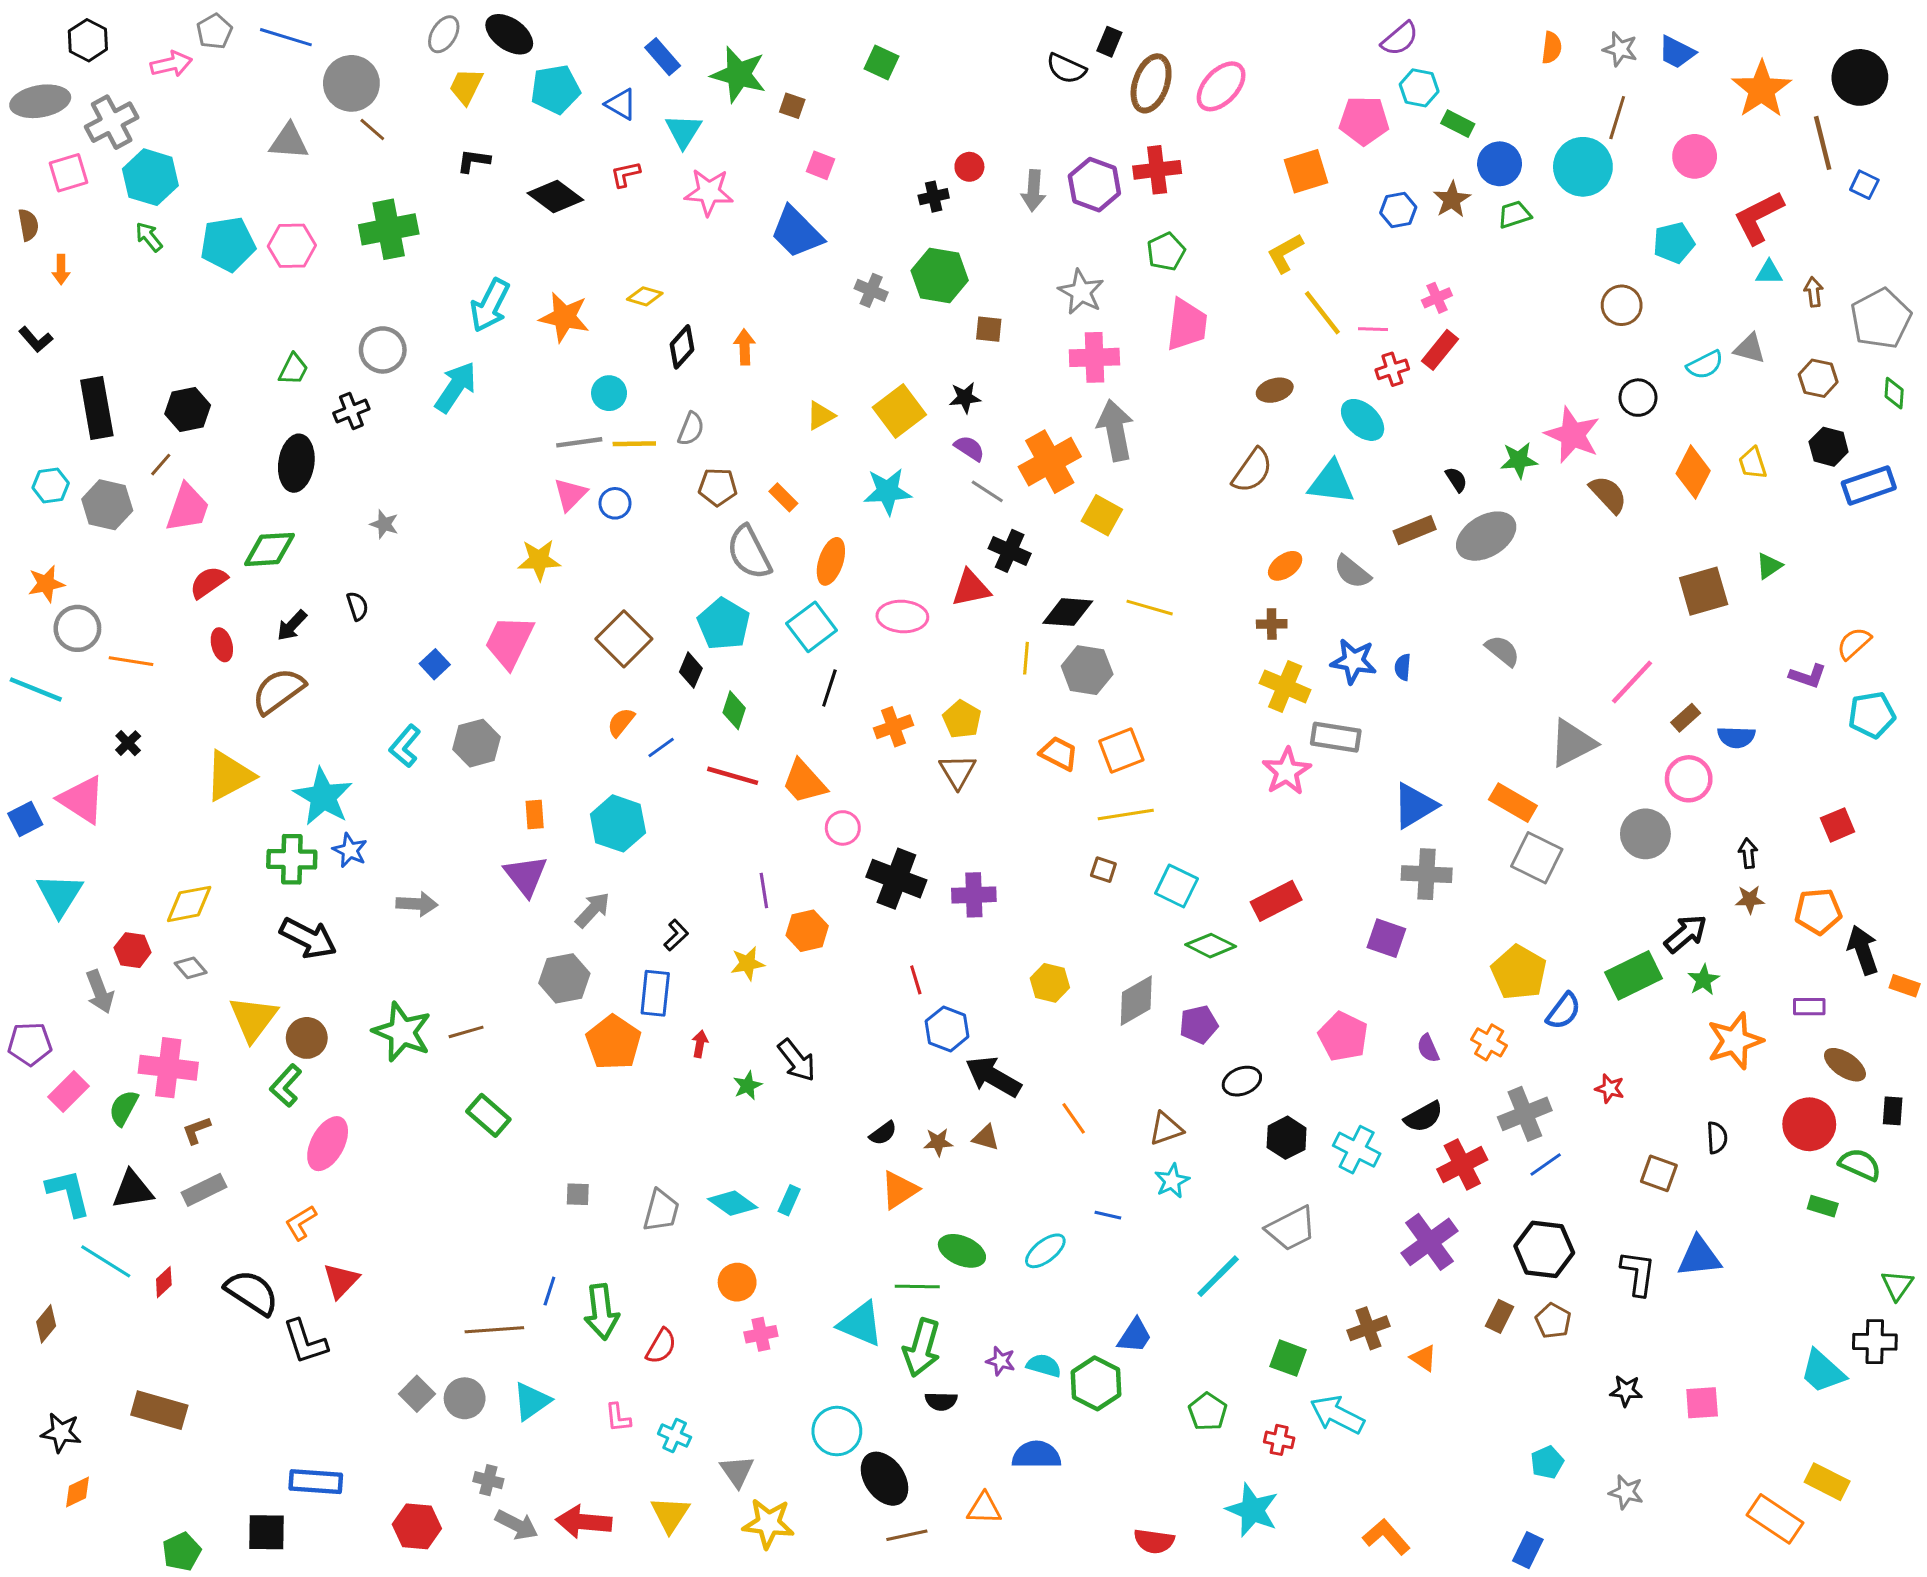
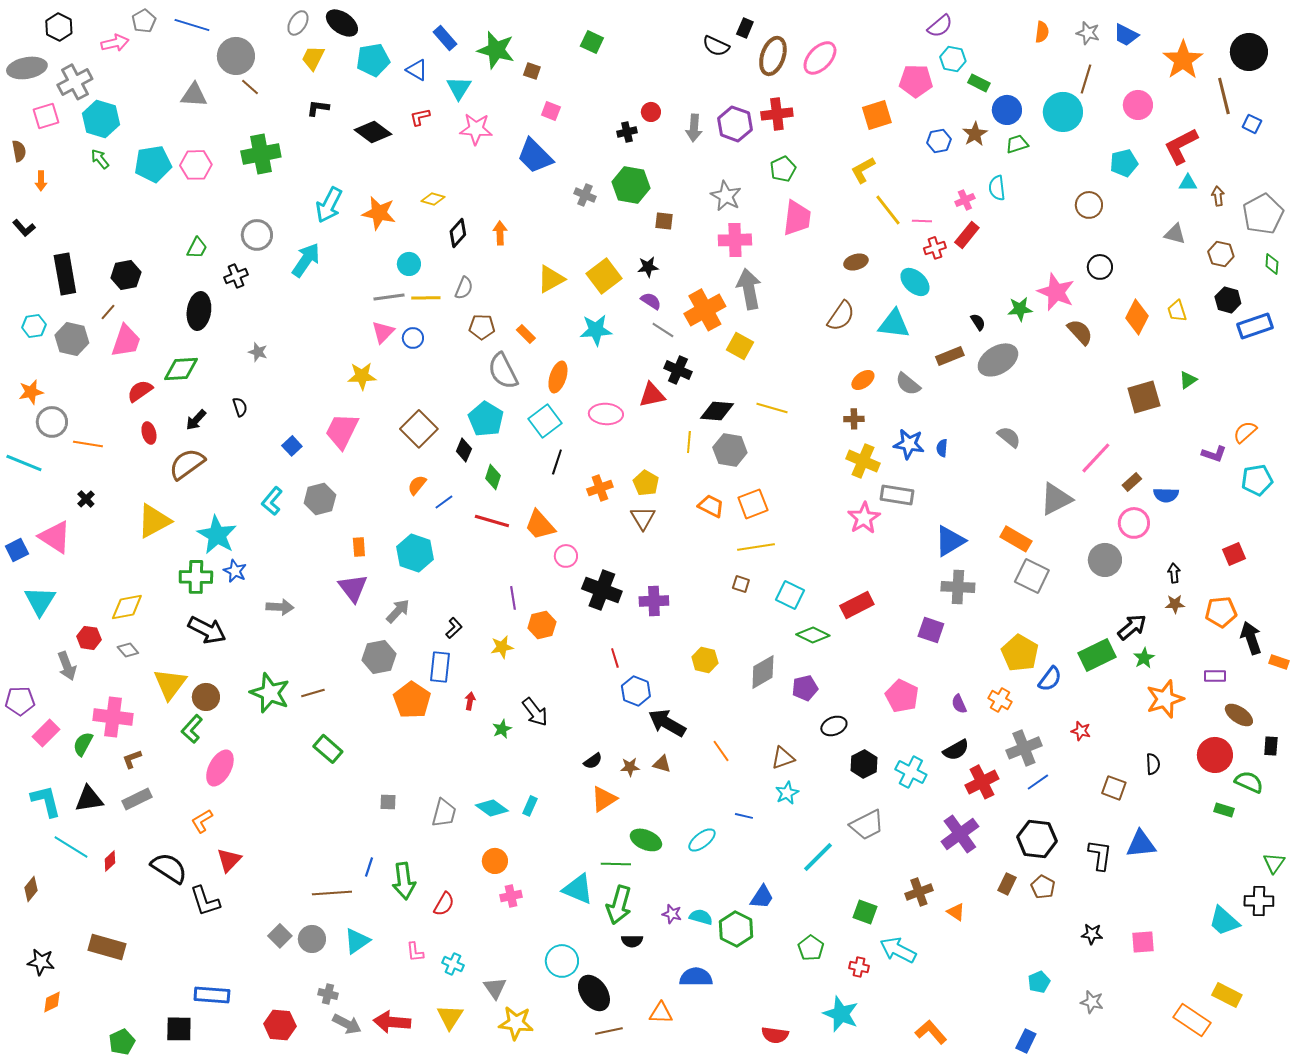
cyan semicircle: (1705, 365) -> (997, 188), moved, turned 110
yellow triangle: (820, 415) -> (551, 279), size x1.4

